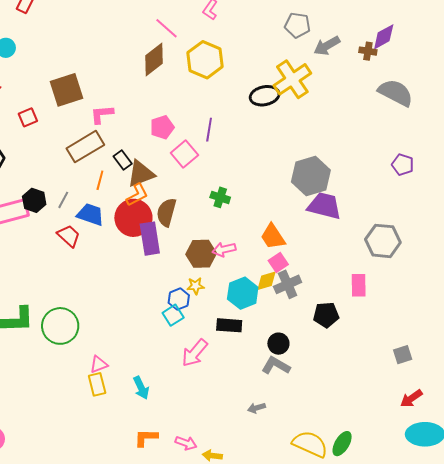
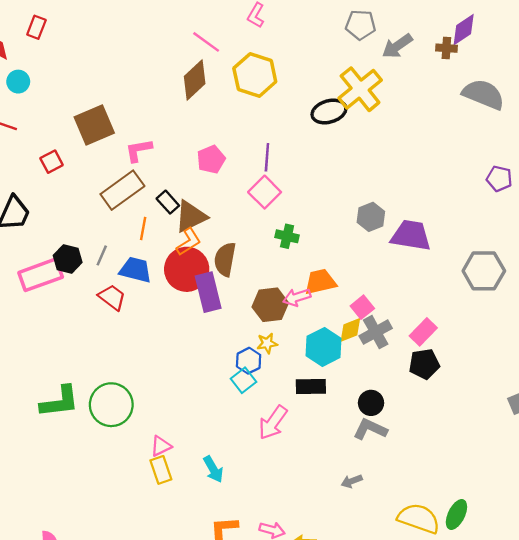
pink square: (184, 154) -> (265, 192), moved
gray hexagon: (311, 176) -> (371, 217), moved, size x0.6
orange trapezoid: (273, 237) -> (320, 282), moved, turned 116
pink rectangle: (359, 285) -> (423, 332), moved, turned 50

